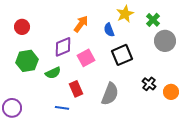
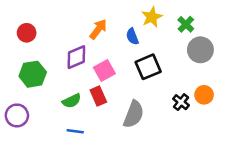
green semicircle: (53, 73) -> (72, 101), moved
red rectangle: (76, 89) -> (98, 96), moved
orange circle: (171, 92) -> (204, 95), moved
purple circle: (12, 108) -> (17, 115), moved

